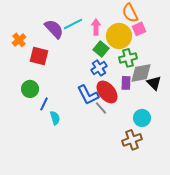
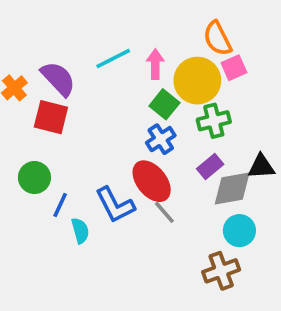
purple semicircle: (54, 29) -> (58, 79), moved
gray diamond: (141, 73) -> (232, 188), moved
purple rectangle: (126, 83) -> (210, 167), turned 48
black triangle: (154, 83) -> (261, 167), turned -49
red ellipse: (107, 92) -> (152, 181), moved
blue L-shape: (88, 95) -> (115, 205), moved

